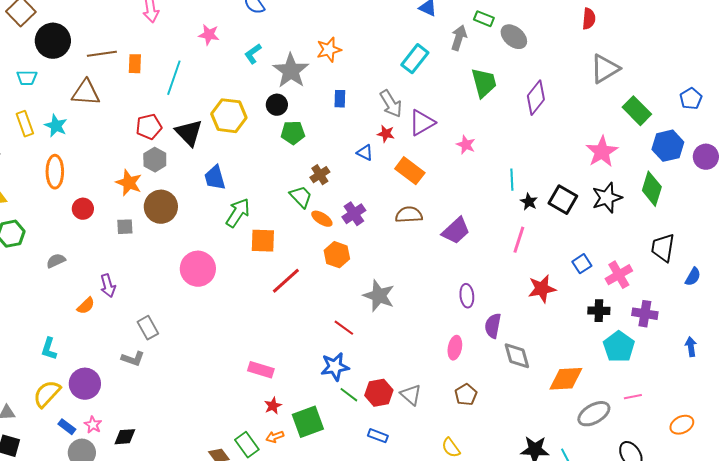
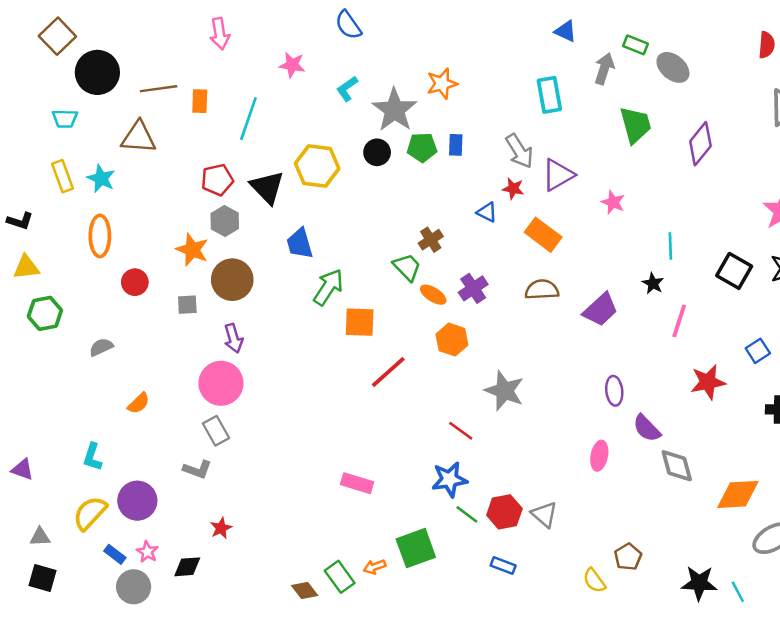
cyan rectangle: (415, 59) -> (549, 95), turned -48
green pentagon: (293, 133) -> (422, 147), moved
black star: (529, 202) -> (653, 283), moved
pink circle: (198, 269) -> (221, 383), moved
purple arrow: (108, 286) -> (233, 338), moved
purple semicircle: (493, 326) -> (647, 428), turned -55
brown pentagon: (466, 395) -> (628, 557), moved
red star: (273, 406) -> (221, 528), moved

